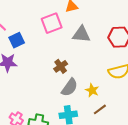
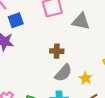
brown cross: (61, 66) -> (57, 51), turned 32

